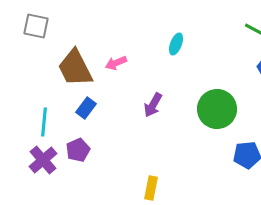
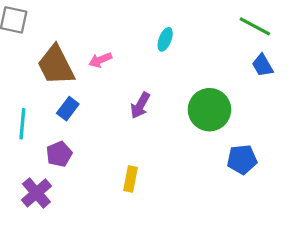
purple cross: (43, 160) -> (36, 193), moved
yellow rectangle: (151, 188) -> (131, 179), moved

